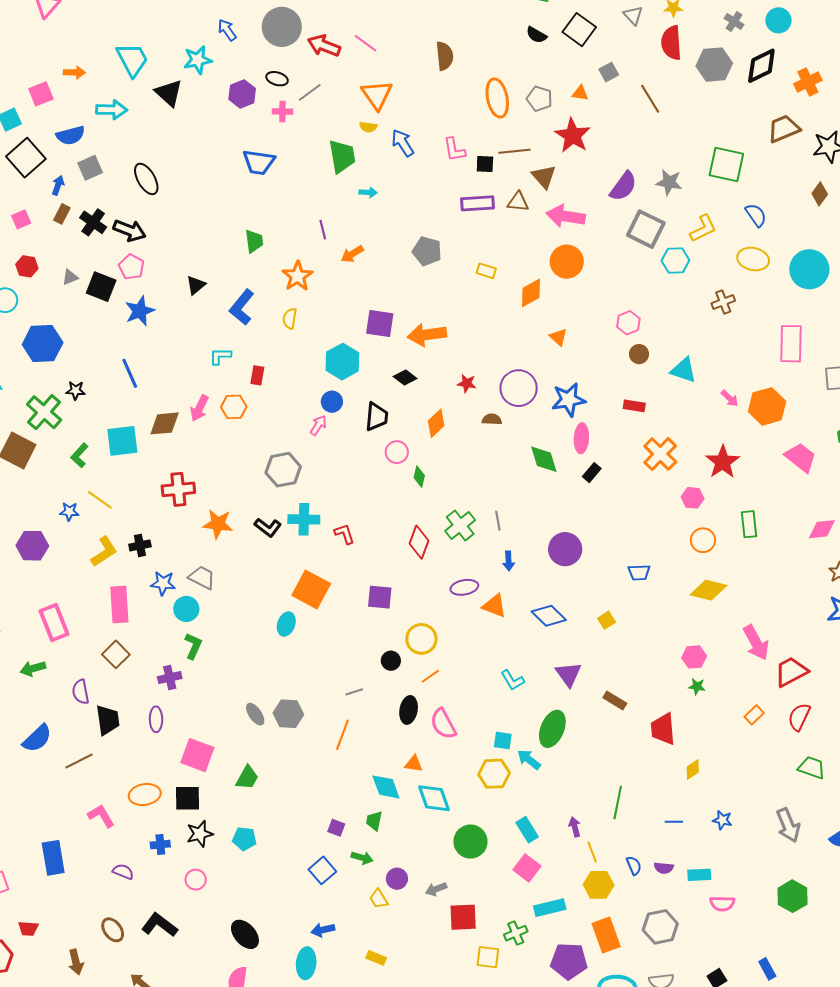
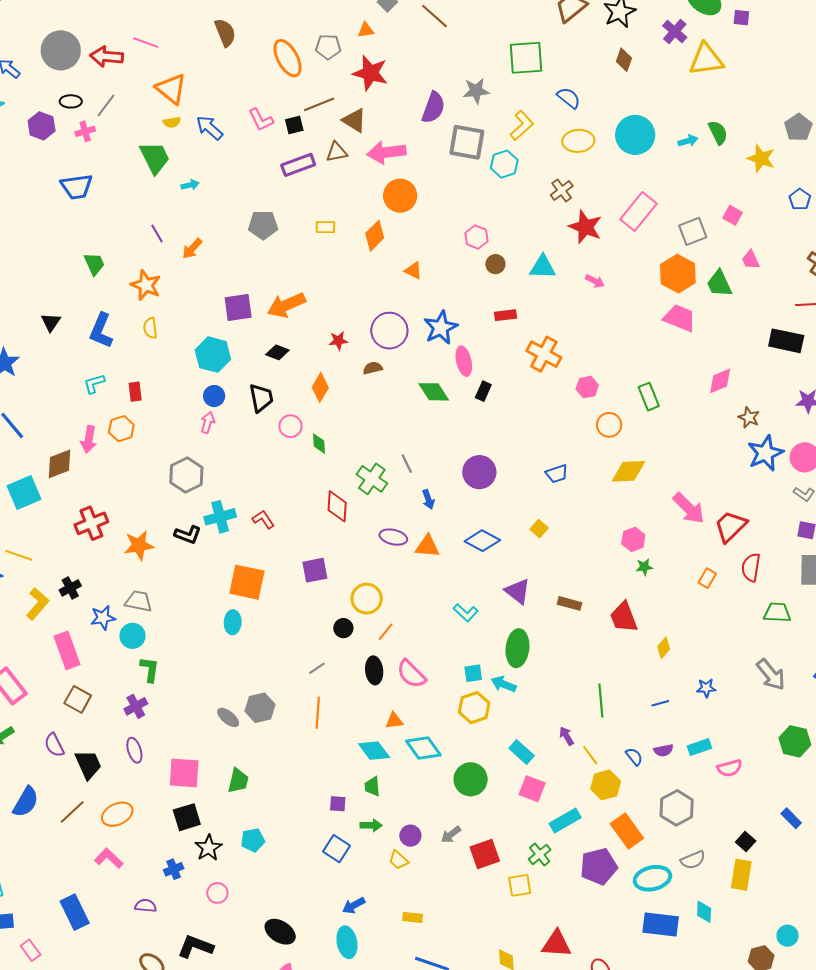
pink rectangle: (791, 344) -> (639, 212), turned 54
orange hexagon: (767, 406) -> (678, 274), moved
red star: (723, 462) -> (585, 227), moved
purple ellipse: (464, 587) -> (393, 537), turned 40
orange ellipse: (145, 794) -> (117, 814), moved

